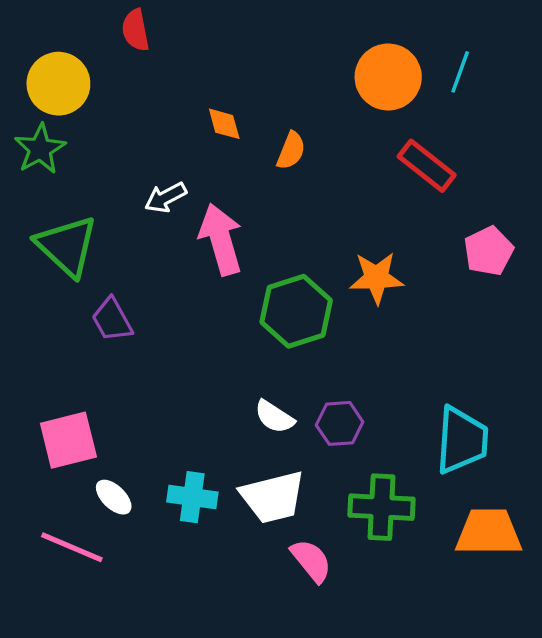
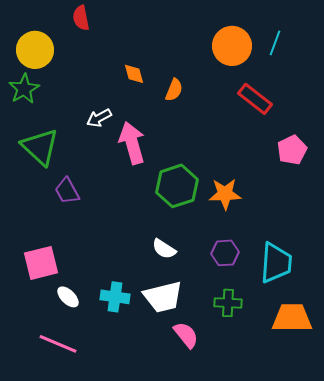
orange star: (376, 278) -> (225, 194), moved
purple hexagon: (340, 423) -> (225, 253), moved
green cross: (381, 507) -> (228, 303), size x0.7
pink line: (72, 547) -> (58, 344), moved

